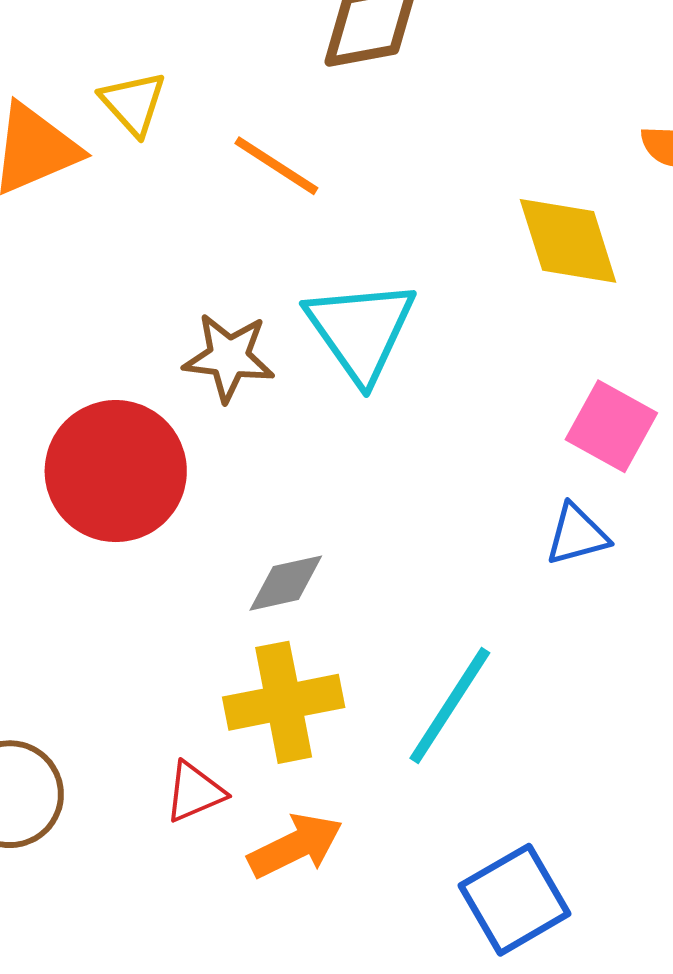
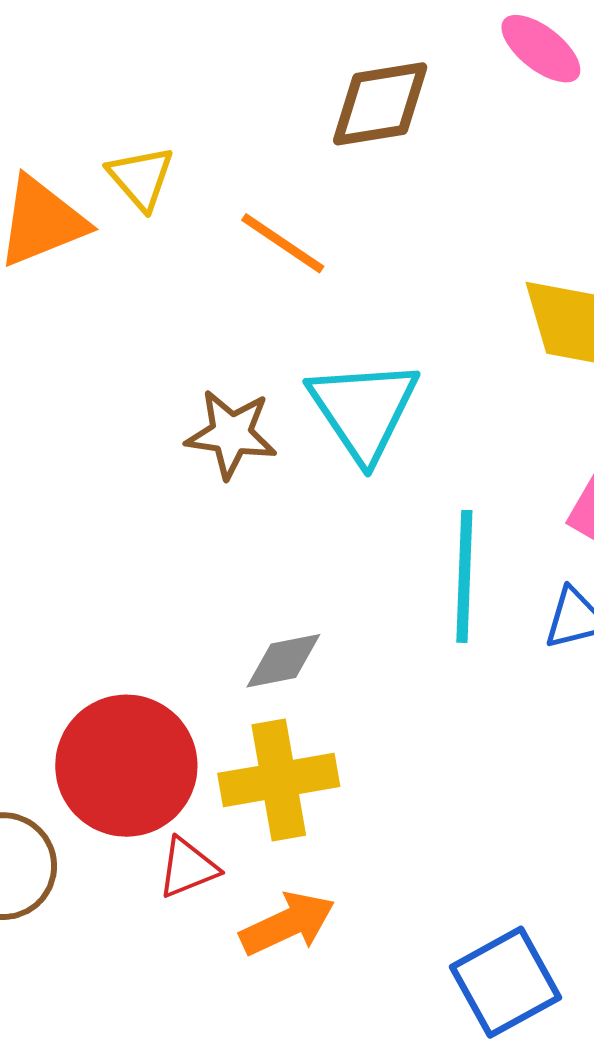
red circle: (116, 471) -> (126, 766), moved
cyan line: (450, 705) -> (464, 576), moved, turned -32

